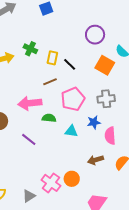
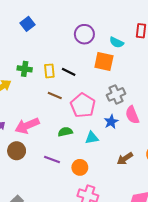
brown line: (50, 82) -> (55, 95), turned 64
pink arrow: (30, 103) -> (27, 126), moved
pink semicircle: (110, 136) -> (132, 115), moved
orange circle: (72, 179) -> (80, 167), moved

